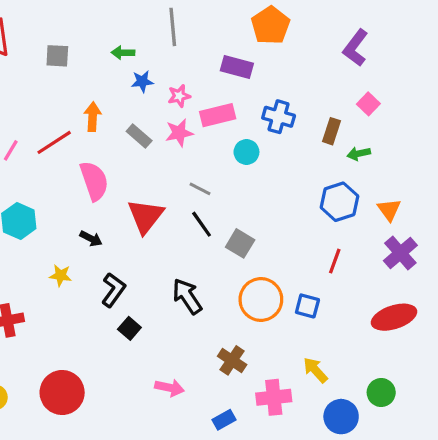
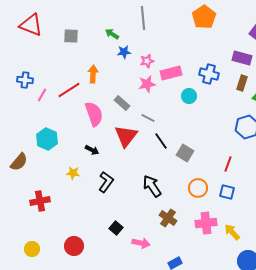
green arrow: (123, 53) -> (112, 34), turned 32
purple rectangle: (237, 67) -> (242, 58), moved
gray rectangle: (139, 136) -> (122, 103), moved
gray line: (200, 189) -> (148, 118), moved
red line: (335, 261) -> (228, 164), moved
orange circle: (261, 300) -> (198, 188), size x0.7
black square: (129, 328) -> (116, 228), moved
brown cross: (232, 360) -> (168, 218), moved
red circle: (62, 392) -> (74, 246), size x0.7
pink cross: (274, 397) -> (206, 223), moved

